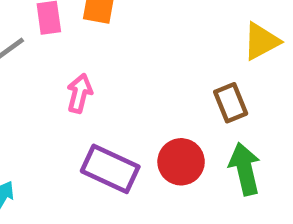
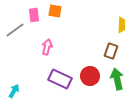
brown rectangle: (231, 103) -> (111, 51), turned 42

